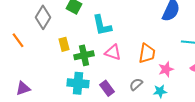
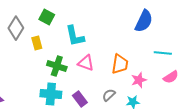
yellow rectangle: (64, 44) -> (37, 43), moved
green cross: (84, 55) -> (57, 66), turned 30

